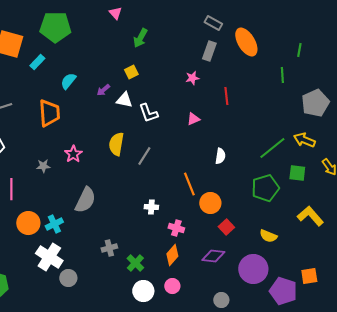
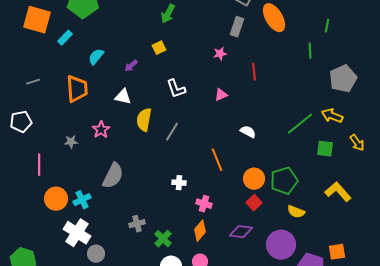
white triangle: (124, 100) -> (123, 97), moved
white semicircle: (220, 156) -> (248, 132), turned -70
green pentagon: (265, 188) -> (284, 181), moved
orange circle: (210, 203) -> (254, 179), moved

